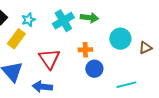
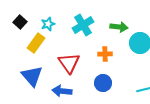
green arrow: (89, 18) -> (119, 27), moved
blue circle: (94, 69) -> (103, 83), moved

